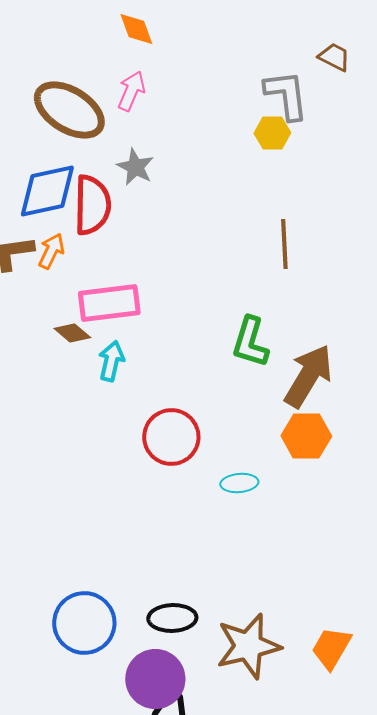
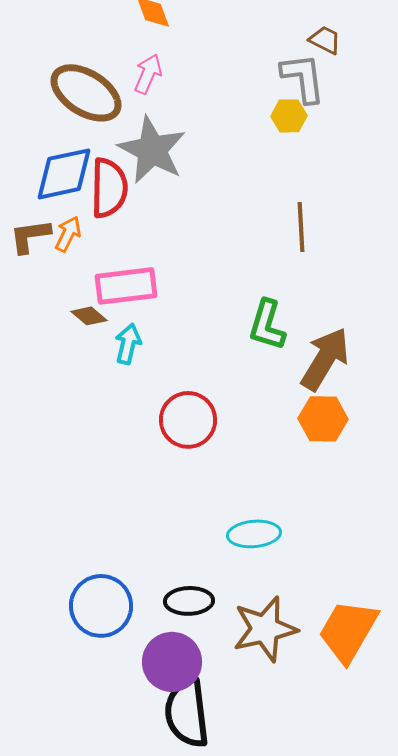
brown trapezoid: (334, 57) -> (325, 40), moved
gray star: (135, 167) -> (152, 150), size x1.8
cyan ellipse: (239, 483) -> (254, 534), moved, size x1.4
orange trapezoid: (331, 648) -> (348, 631), size x1.5

